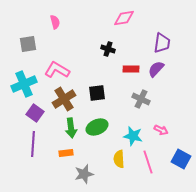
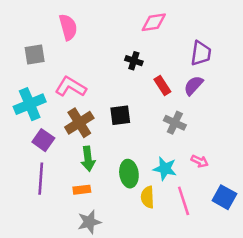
pink semicircle: (55, 22) -> (68, 27), size x1.5
red rectangle: (131, 69) -> (162, 85), turned 56
green ellipse: (97, 127) -> (129, 174), moved, turned -75
gray star: (84, 174) -> (89, 222), moved

